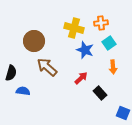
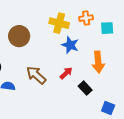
cyan square: (109, 43) -> (107, 28), moved, turned 32
brown arrow: (47, 67) -> (36, 75), moved
orange arrow: (113, 67) -> (98, 62), size x1.5

